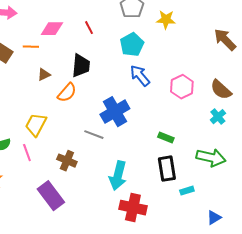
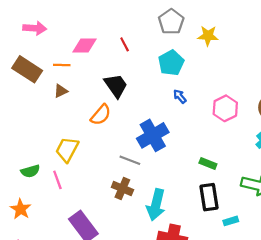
black trapezoid: (81, 66) -> (116, 86), turned -40
brown triangle: (44, 75) -> (61, 91), moved
blue arrow: (140, 76) -> (180, 96), size x0.6
brown cross: (67, 161) -> (122, 188), moved

